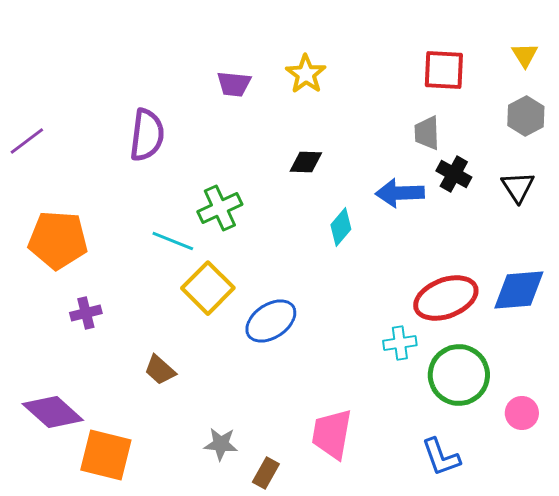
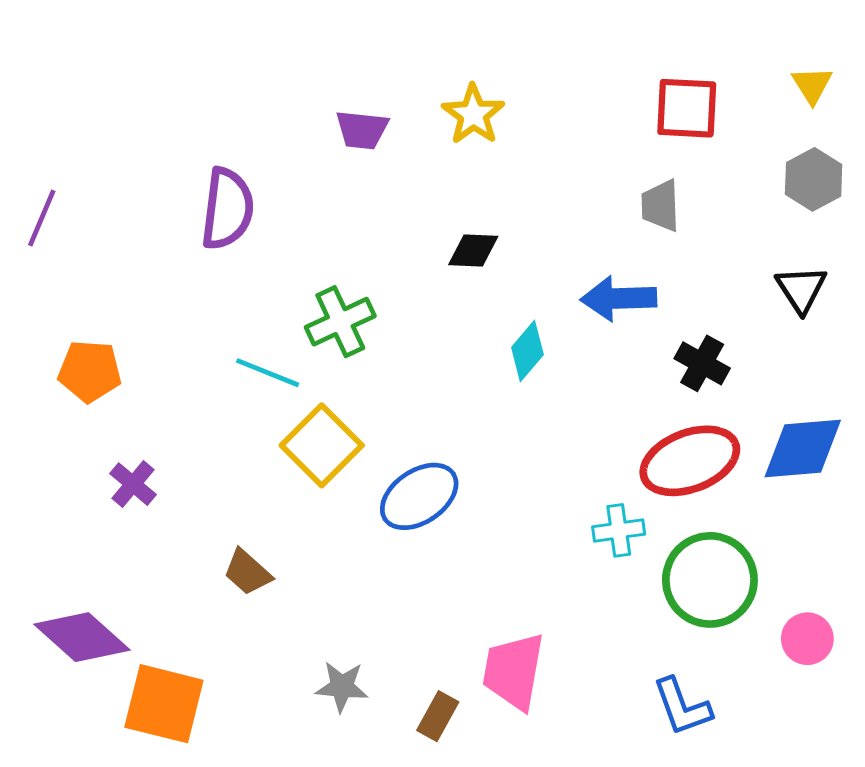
purple line: (27, 141) -> (42, 218), turned -30
black cross: (454, 174) -> (702, 363), moved
orange pentagon: (58, 240) -> (90, 371), size x0.7
purple cross: (86, 313) -> (133, 484), turned -36
brown rectangle: (266, 473) -> (438, 716), moved

